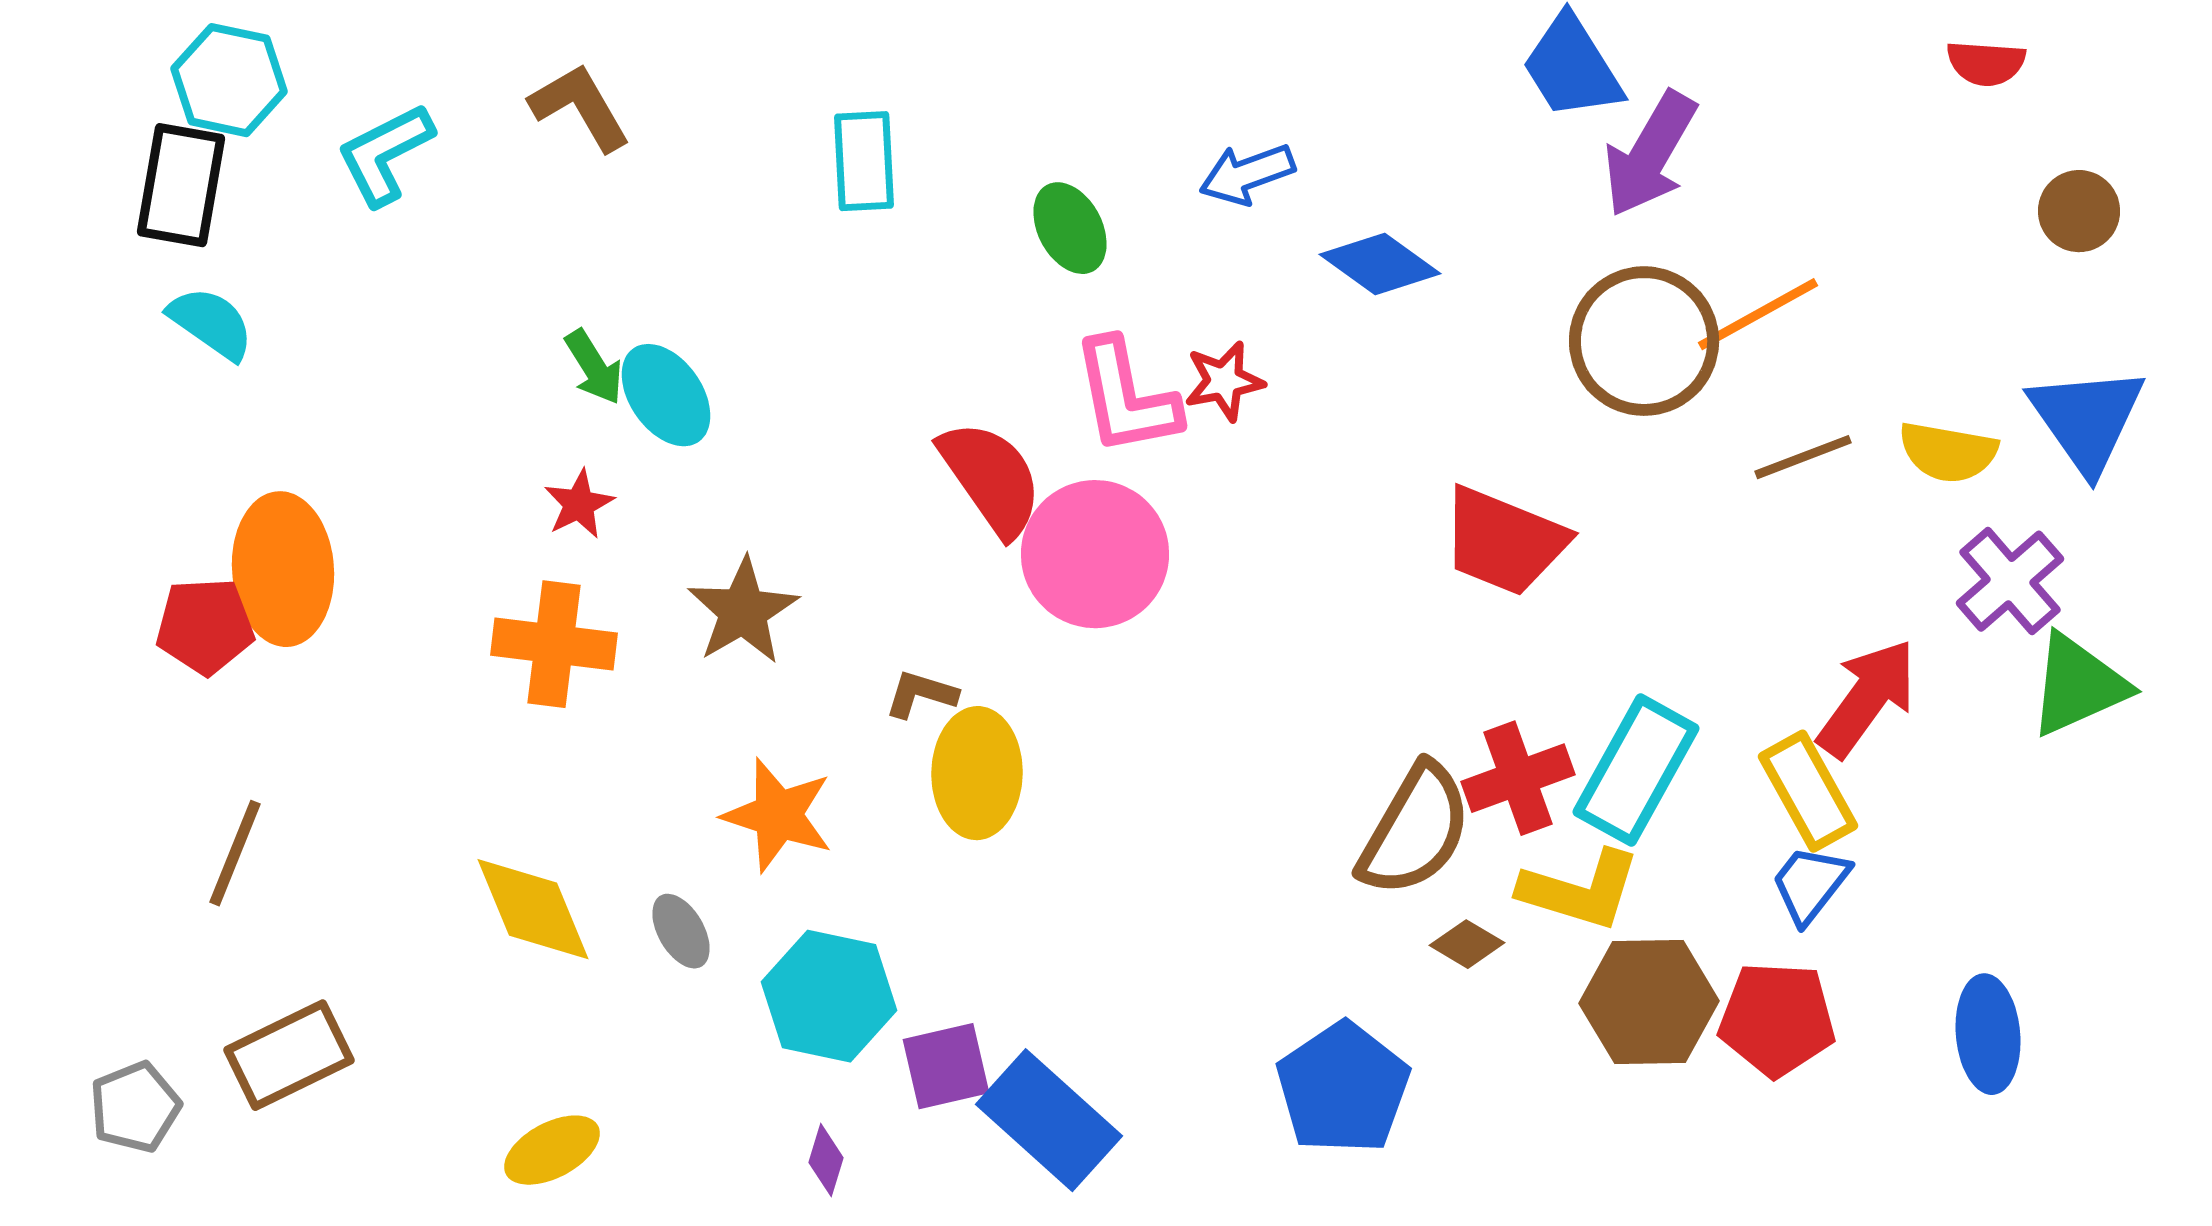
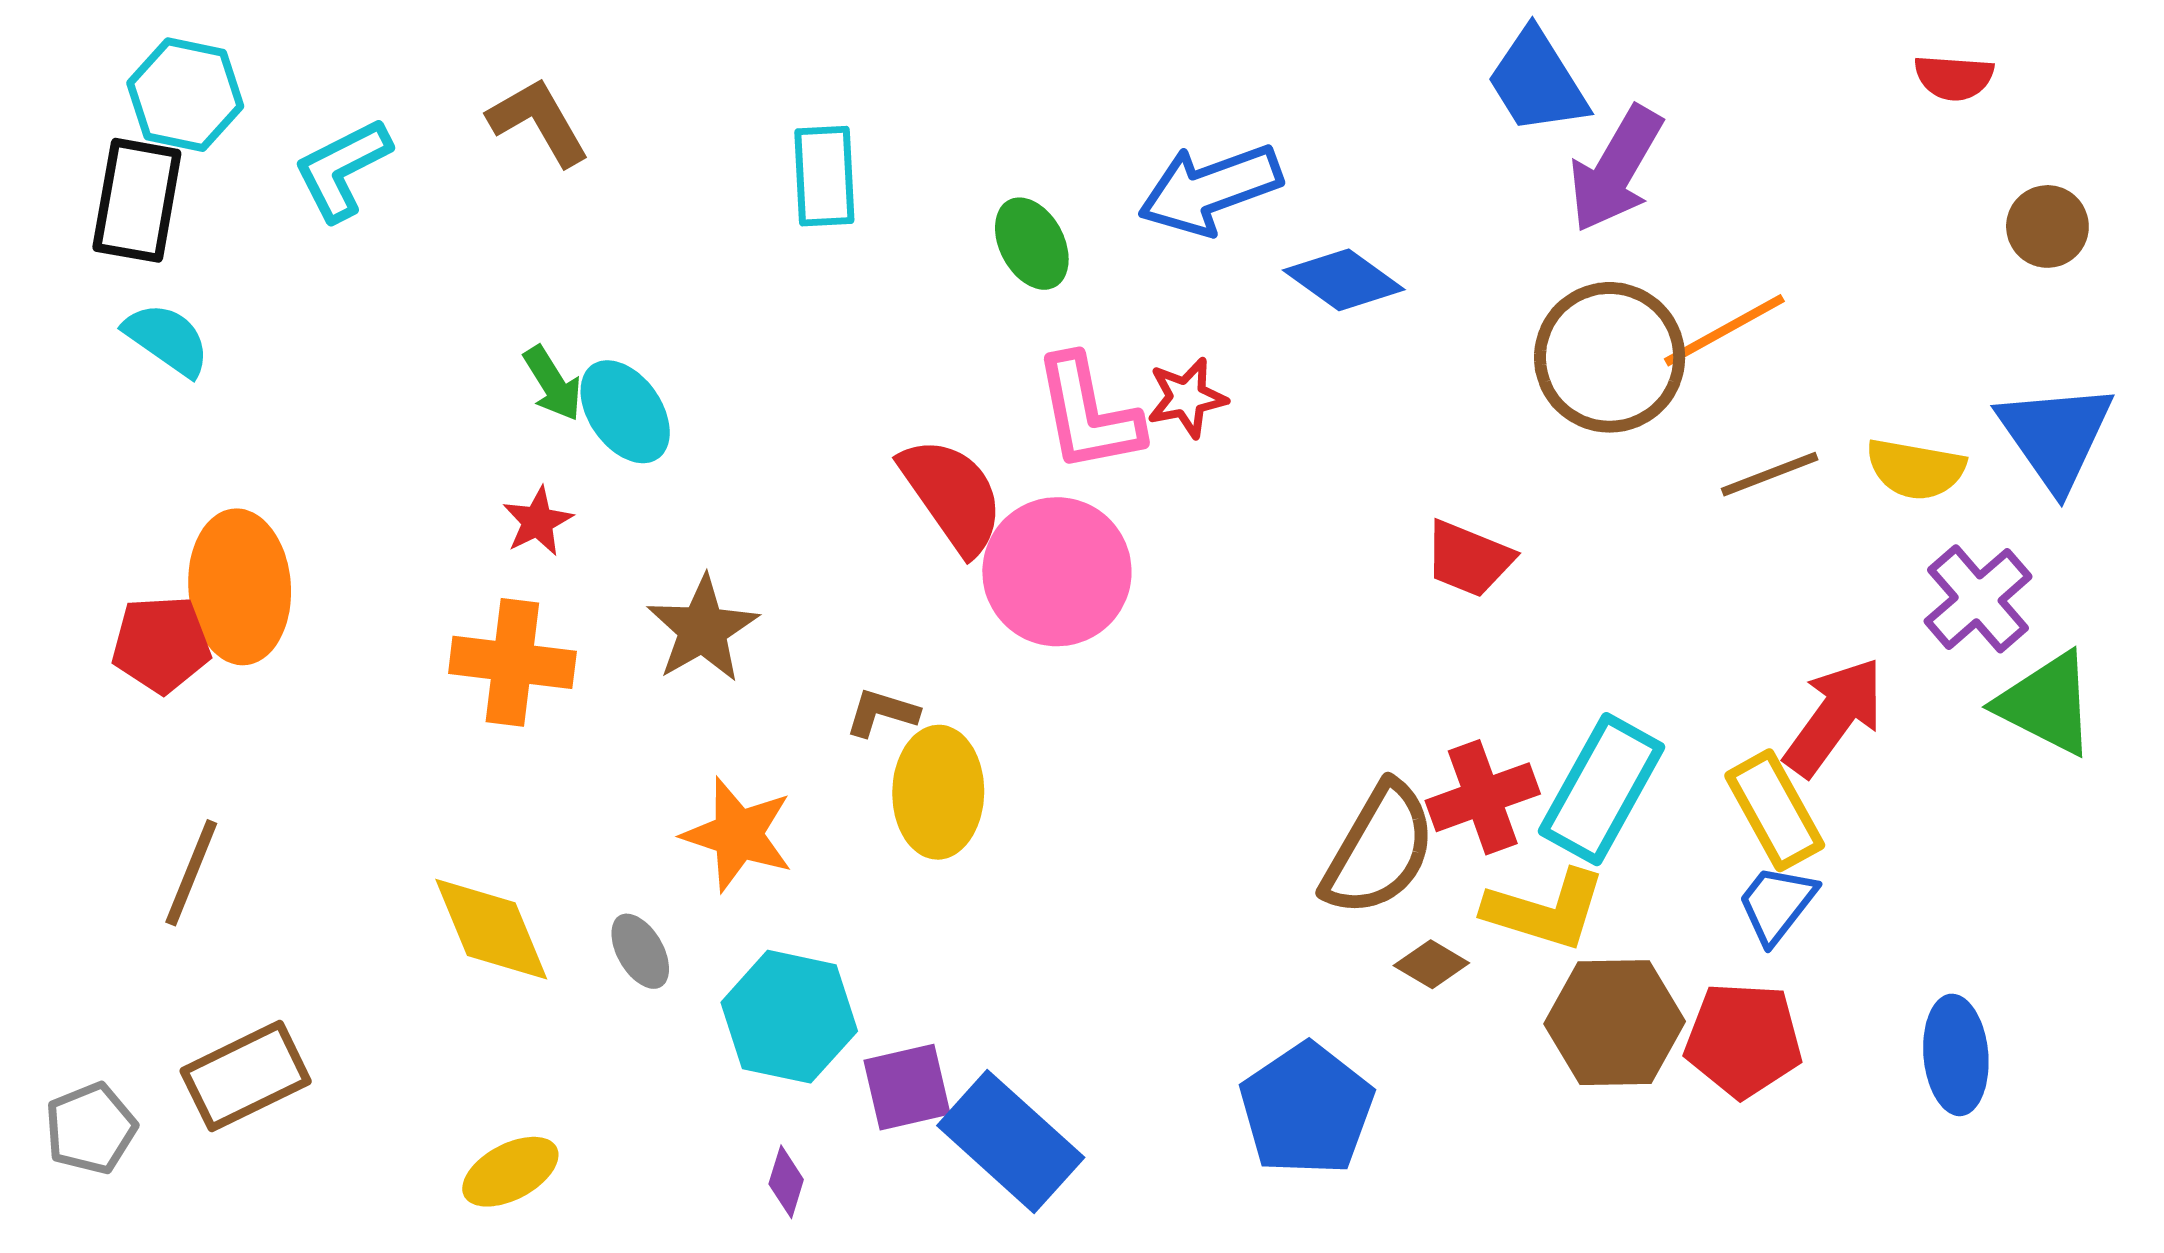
blue arrow: (1247, 174) -> (1210, 189), size x1.5
red trapezoid: (1504, 541) -> (1469, 559), size x0.7
green triangle: (2078, 685) -> (2046, 704), turned 51

